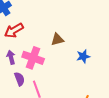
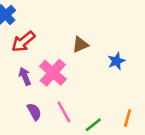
pink cross: (33, 58) -> (53, 73), turned 30
purple semicircle: (20, 79) -> (34, 112), moved

